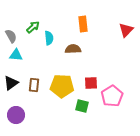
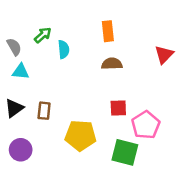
red triangle: (126, 30) -> (164, 55), moved
brown semicircle: (73, 49) -> (112, 64), moved
yellow pentagon: (62, 86) -> (81, 135), moved
green square: (82, 106) -> (125, 152), moved, size x1.5

